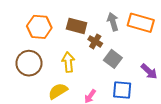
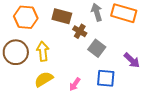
yellow arrow: (68, 62) -> (43, 51), moved

